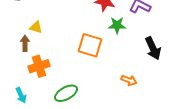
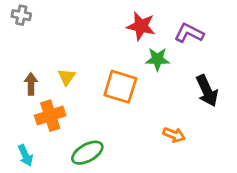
yellow triangle: (36, 27) -> (67, 77), moved, turned 48

